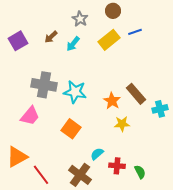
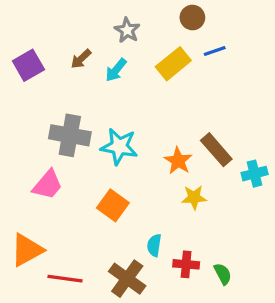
brown circle: (113, 11) -> (192, 18), moved
cyan semicircle: (97, 154) -> (154, 245), turned -40
red line: (41, 175) -> (65, 279), turned -45

